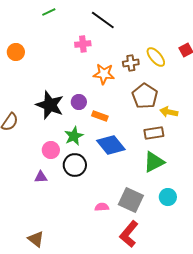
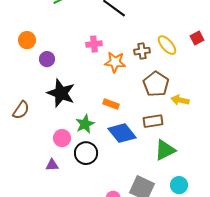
pink cross: (83, 44) -> (94, 44), moved
purple circle: (79, 102) -> (47, 59), moved
brown rectangle: (154, 133) -> (153, 121), moved

